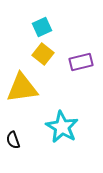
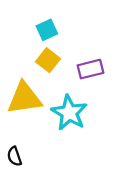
cyan star: (62, 127) -> (69, 113), moved

